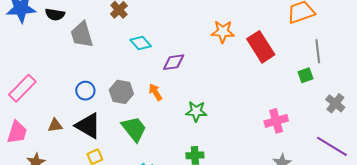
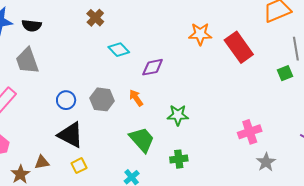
gray trapezoid: (82, 35) -> (27, 61), moved
pink cross: (276, 121) -> (250, 132), moved
brown triangle: (55, 125) -> (42, 162), moved
green trapezoid: (134, 129) -> (142, 140), moved

